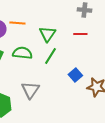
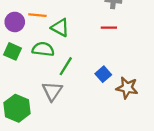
green triangle: (47, 34) -> (60, 28), moved, turned -36
green line: (50, 56) -> (66, 66), moved

